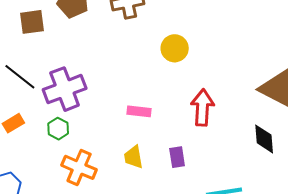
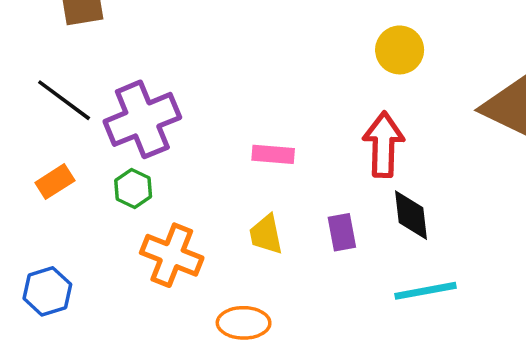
yellow circle: (175, 48) -> (400, 50), moved
black diamond: (264, 139) -> (411, 215), moved

